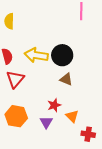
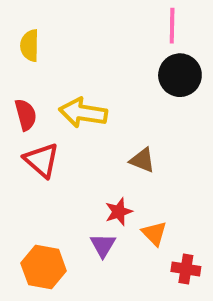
black circle: (62, 55) -> (180, 75), moved
red triangle: (15, 79) -> (42, 160), turned -30
orange hexagon: (16, 116) -> (44, 267), moved

